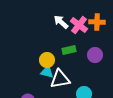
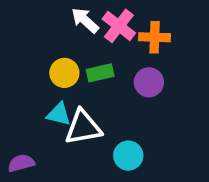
orange cross: (97, 22) -> (155, 37), moved
yellow circle: (47, 60) -> (64, 73), moved

